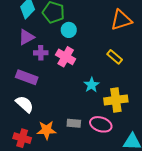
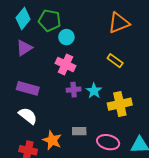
purple cross: (41, 53) -> (74, 90), moved
pink ellipse: (101, 124) -> (108, 142), moved
orange star: (47, 130) -> (52, 140), turned 30

